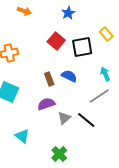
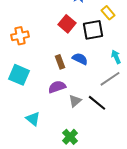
yellow rectangle: (106, 34) -> (108, 13), moved

